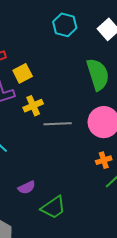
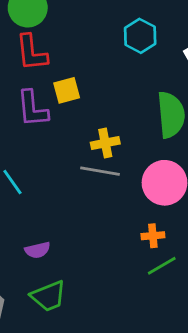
yellow cross: (33, 106) -> (105, 143), moved
green trapezoid: (53, 207) -> (48, 296), moved

